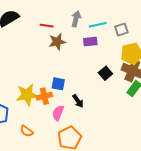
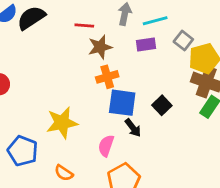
gray square: (121, 30) -> (183, 40), moved, turned -32
black square: (105, 73) -> (162, 105), moved
blue square: (58, 84) -> (122, 103), moved, size x1.5
orange cross: (44, 96) -> (107, 77), moved

